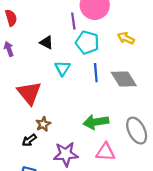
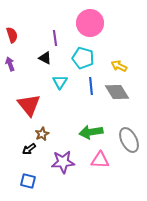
purple line: (73, 21) -> (55, 38), moved
yellow arrow: (126, 38) -> (119, 66), moved

